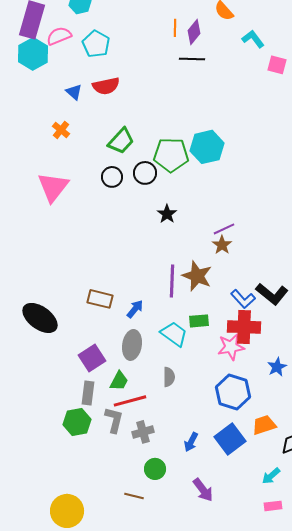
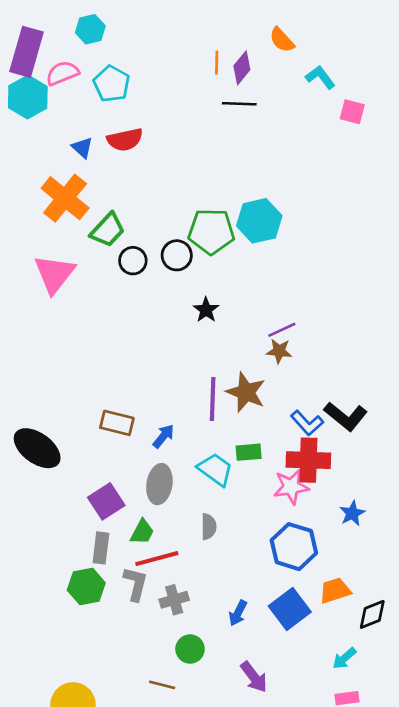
orange cross: (61, 130) -> (65, 198), size x2.0
green trapezoid: (121, 141) -> (108, 230), moved
brown star: (222, 245) -> (279, 351), turned -30

